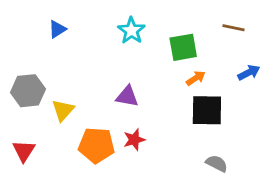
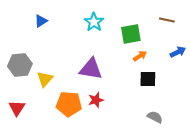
purple triangle: (127, 96) -> (91, 69), size x1.4
black square: (207, 110) -> (148, 79), size x0.7

